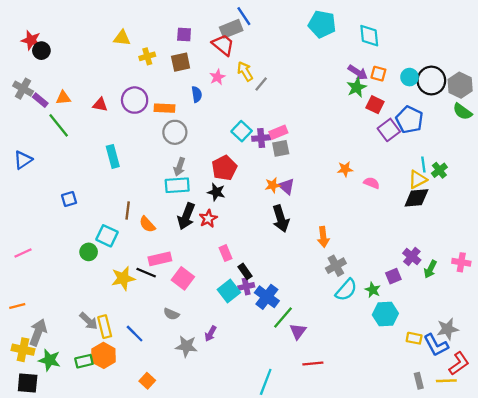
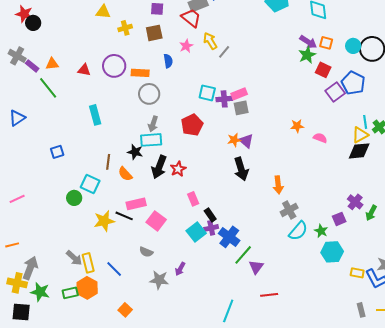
cyan square: (242, 131) -> (207, 93), turned -30
black star: (216, 192) -> (135, 152), moved

